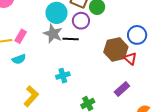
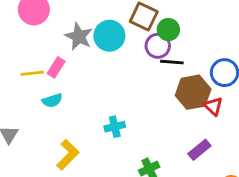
purple circle: (81, 21) -> (158, 46), moved
gray star: (53, 34) -> (79, 37), moved
black line: (71, 39) -> (172, 62), moved

